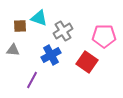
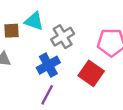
purple line: (32, 80) -> (47, 95), moved

